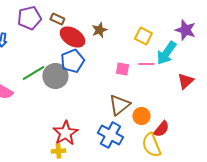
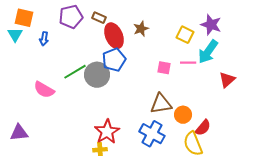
purple star: (185, 30) -> (211, 25), moved
red ellipse: (72, 37) -> (114, 36), turned 35
brown triangle: (119, 105) -> (161, 104), turned 30

